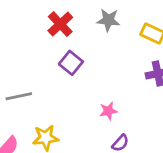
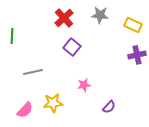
pink star: (108, 111) -> (84, 85), moved

